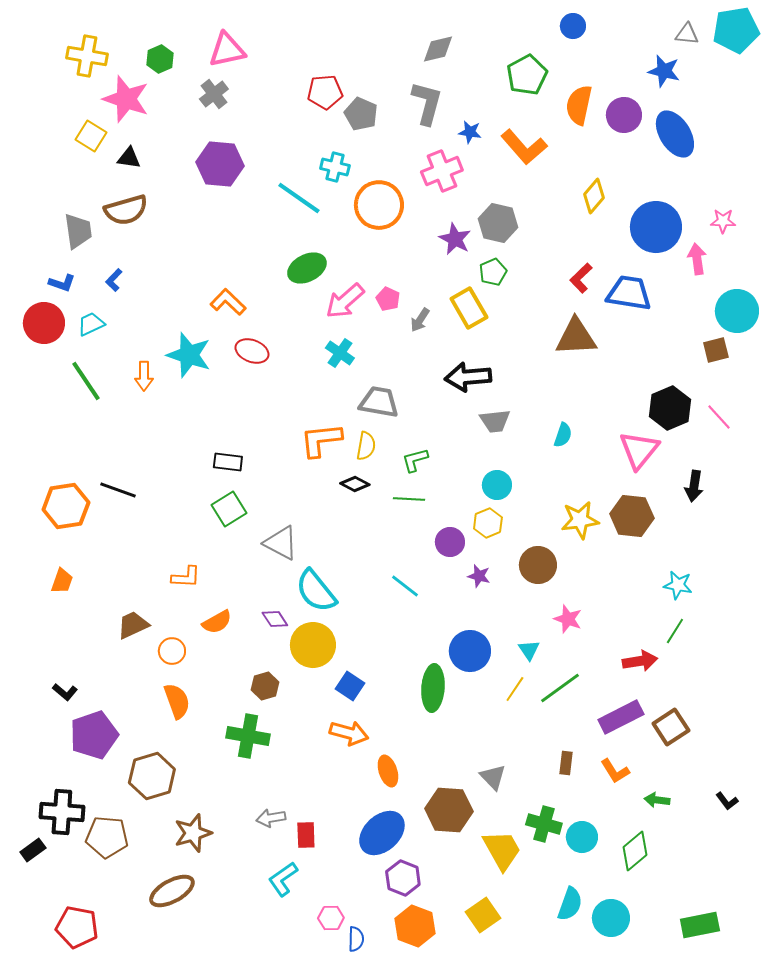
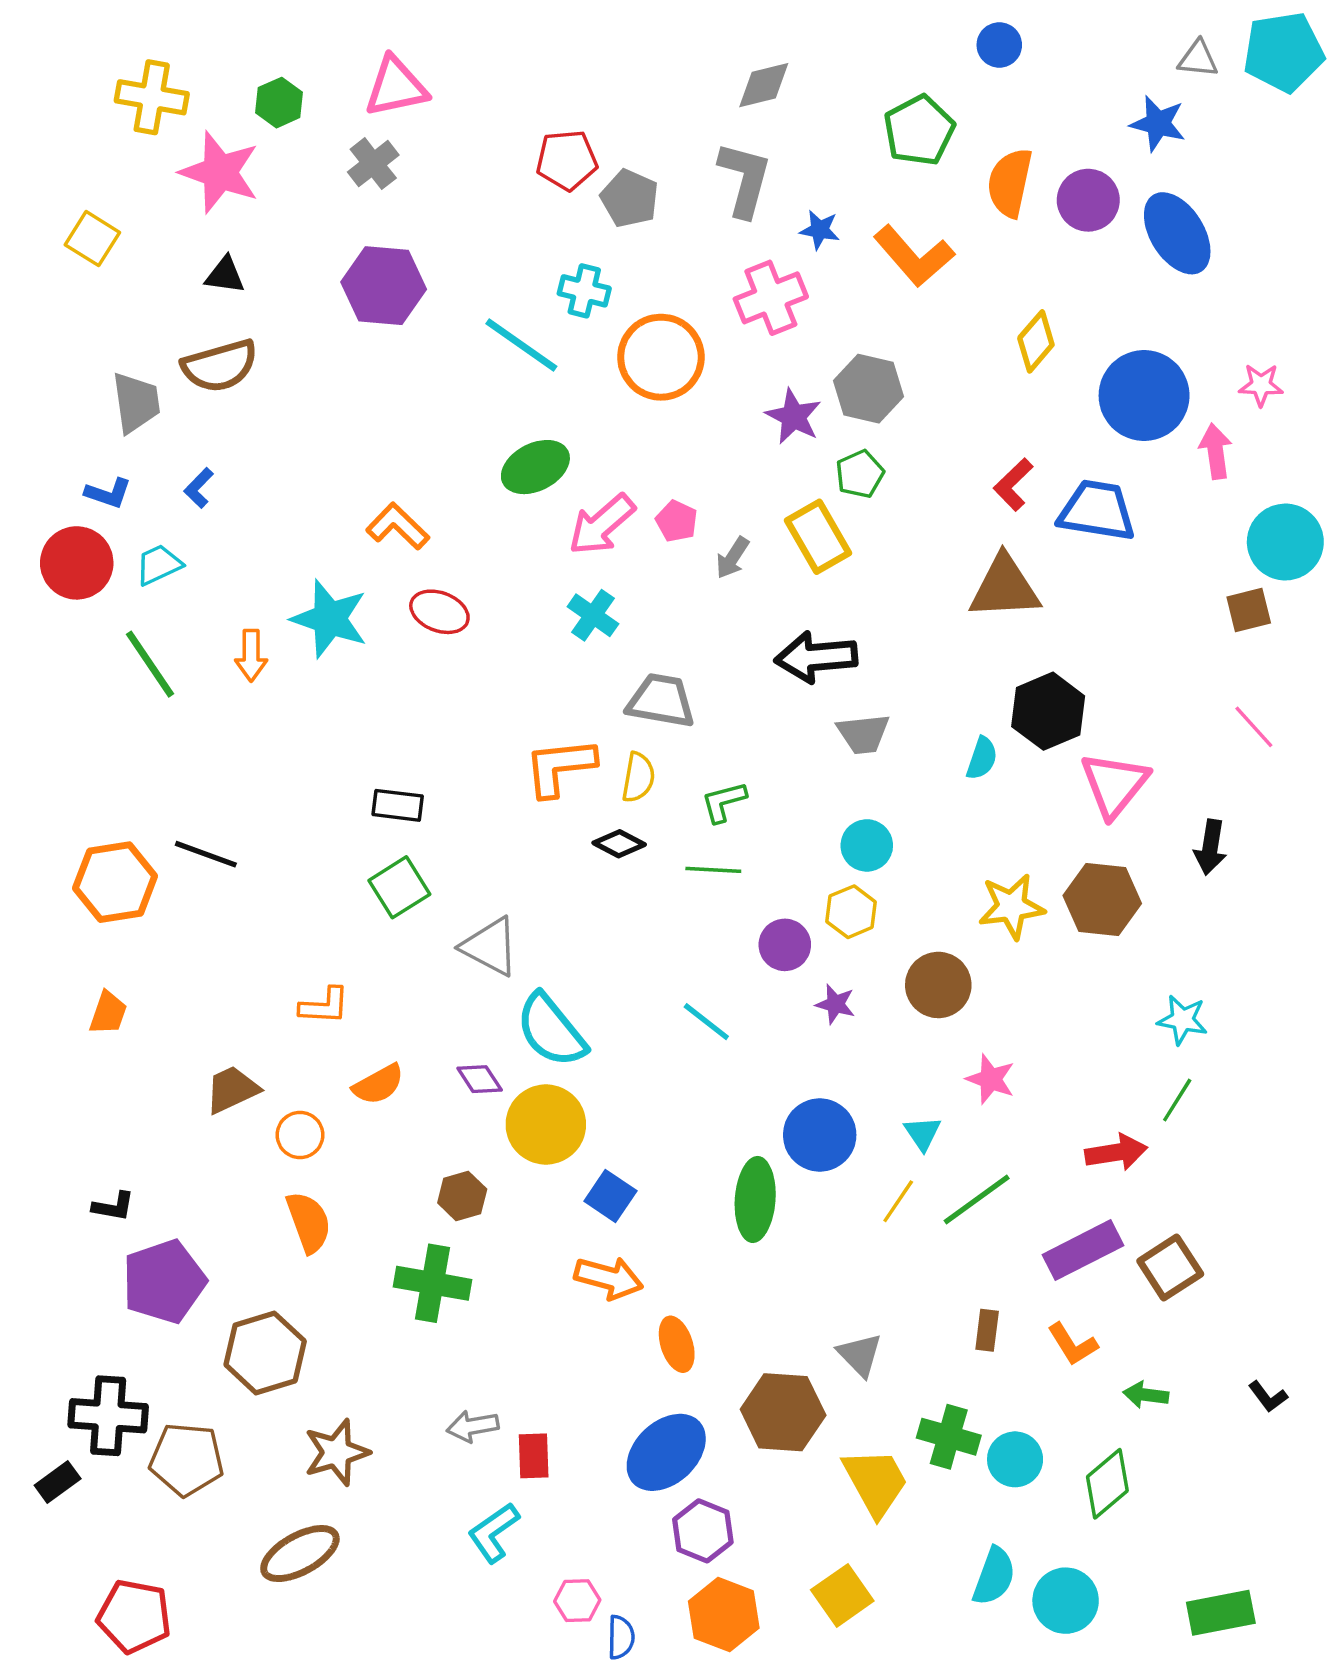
yellow square: (91, 136) -> (92, 239), moved
black hexagon: (670, 408) -> (1048, 711), moved
black L-shape: (65, 692) -> (113, 1206), turned -30

